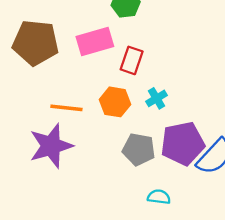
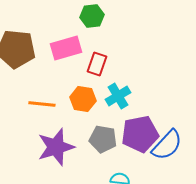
cyan cross: (157, 98) -> (118, 96), size x1.4
purple star: (51, 146) -> (56, 147), moved

